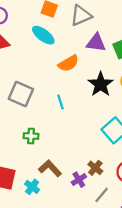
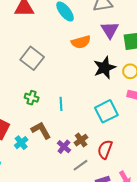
purple triangle: (96, 43) -> (110, 30), turned 36
cyan line: (60, 102) -> (61, 104), moved
purple cross: (79, 180) -> (64, 147), turned -32

